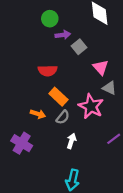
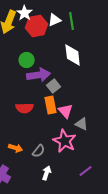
purple arrow: (63, 35) -> (39, 75), size x1.6
pink triangle: (101, 67) -> (66, 111), moved
orange rectangle: (58, 97) -> (51, 105), moved, turned 36

